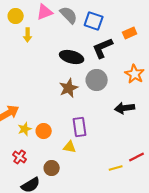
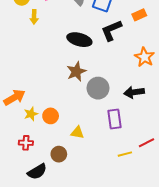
gray circle: (97, 80) -> (98, 88), moved
purple rectangle: (80, 127) -> (115, 119), moved
red cross: (20, 157) -> (26, 143), turned -32

